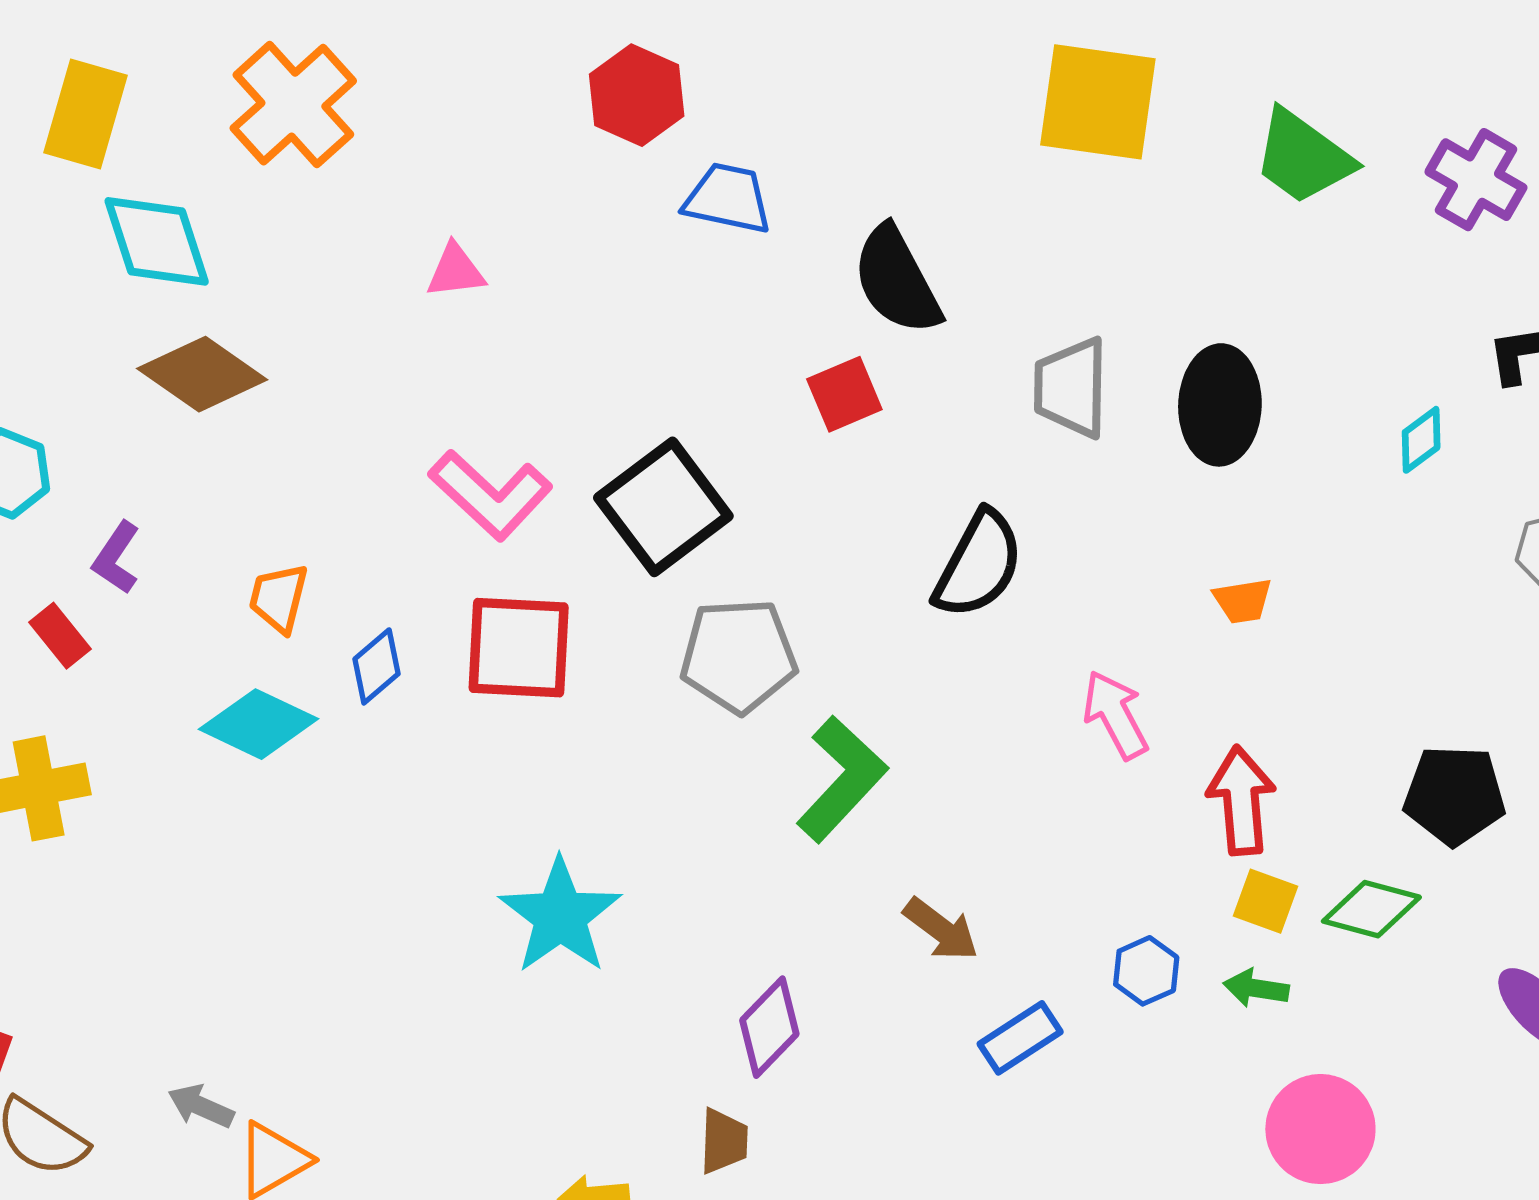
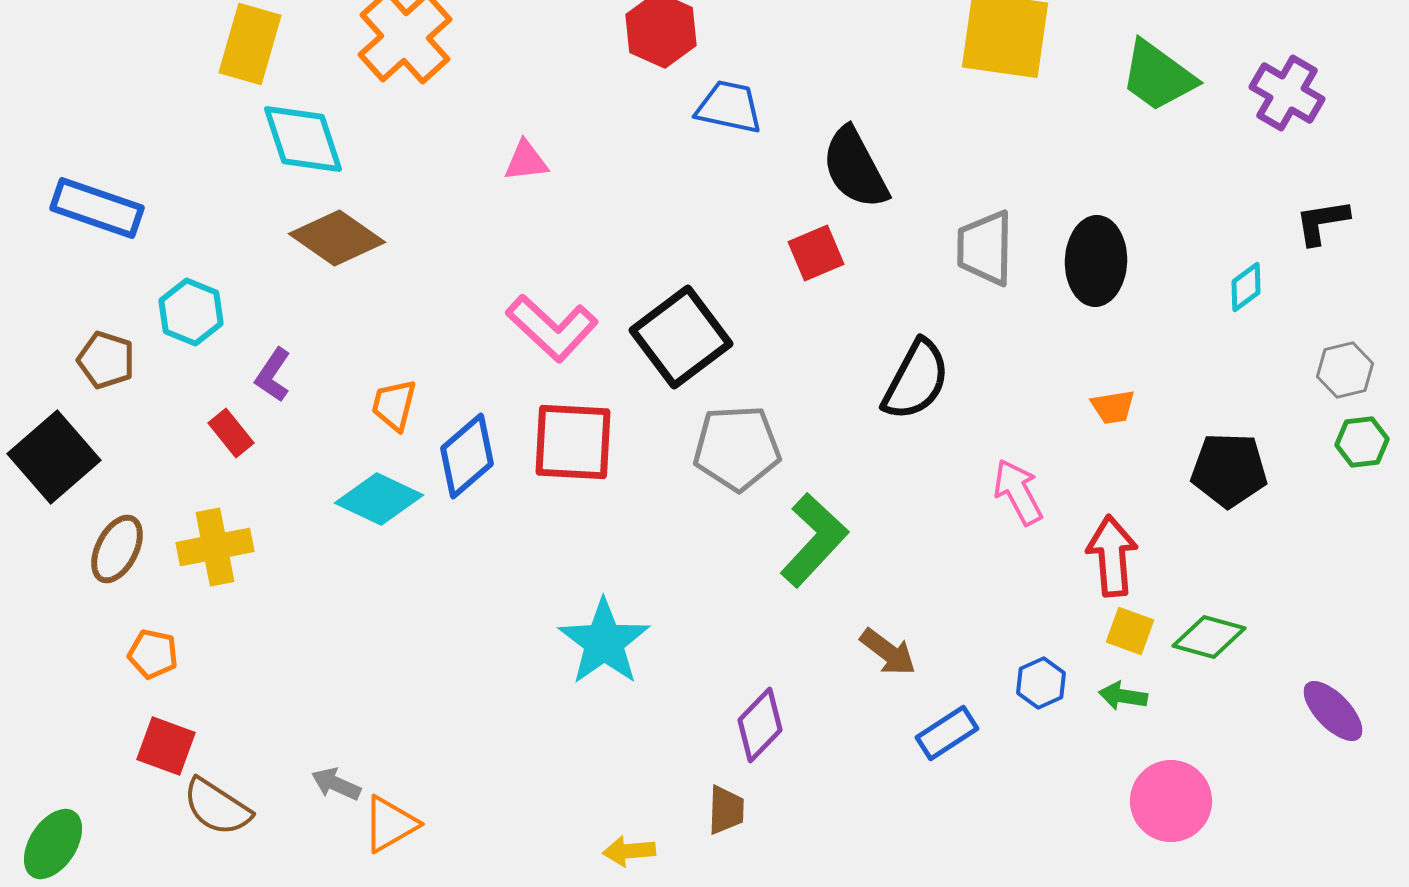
blue diamond: (376, 666) -> (467, 456), size x1.5
black pentagon: (1455, 795) -> (1229, 470), moved

